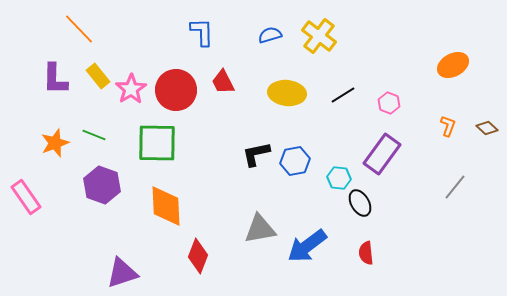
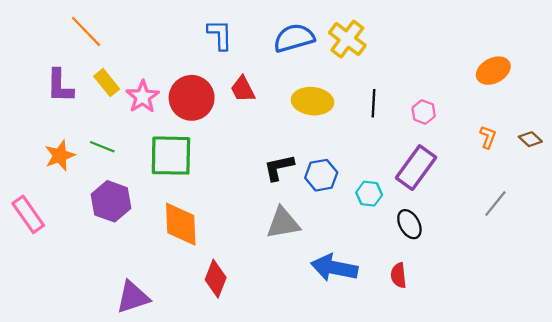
blue semicircle: (270, 35) -> (294, 38), size x1.6
black line: (343, 95) -> (373, 103), turned -55
black ellipse: (360, 203) -> (409, 224), moved
gray triangle: (260, 229) -> (283, 223), moved
blue arrow: (307, 246) -> (334, 268), turned 48

